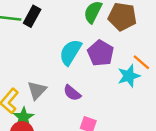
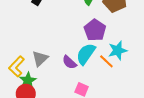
cyan semicircle: (70, 52) -> (86, 54), moved
orange line: (141, 62) -> (106, 61), moved

